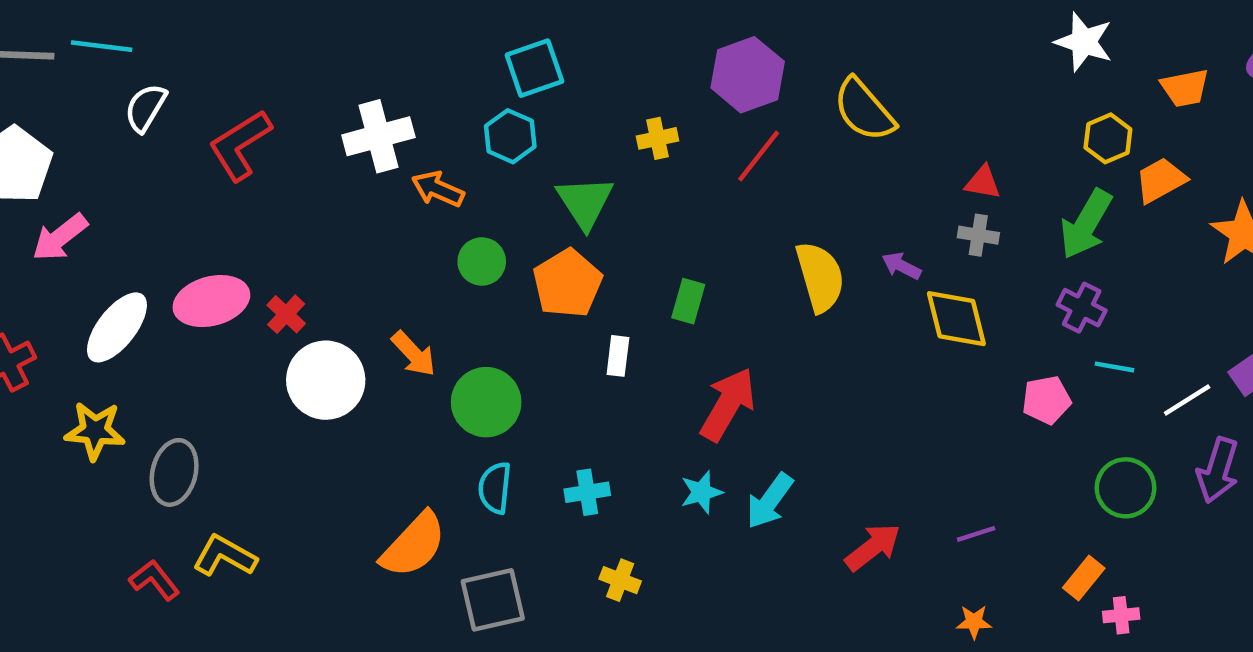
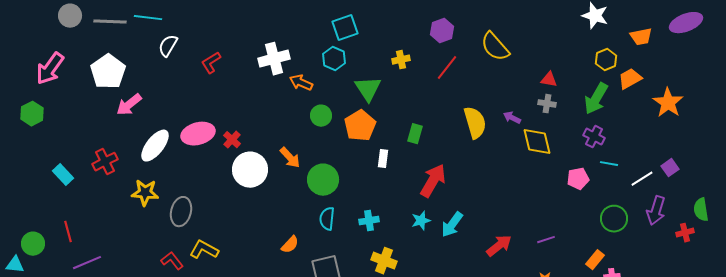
purple hexagon: (748, 75) -> (442, 31), size x0.7
red L-shape: (240, 145) -> (211, 63), size x0.7
orange semicircle: (414, 545) -> (290, 245), size x0.6
yellow cross: (620, 580) -> (384, 261), size x1.4

